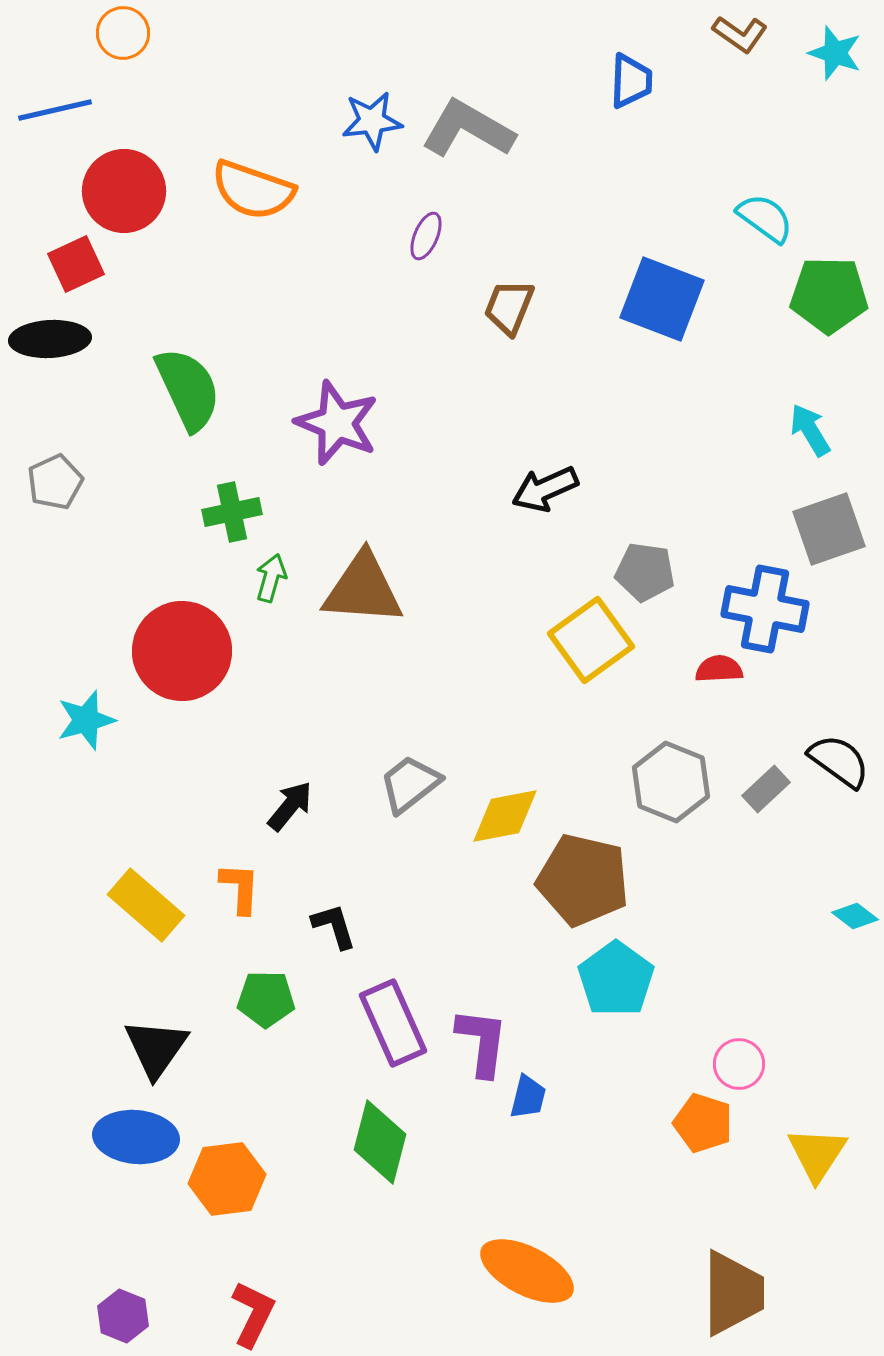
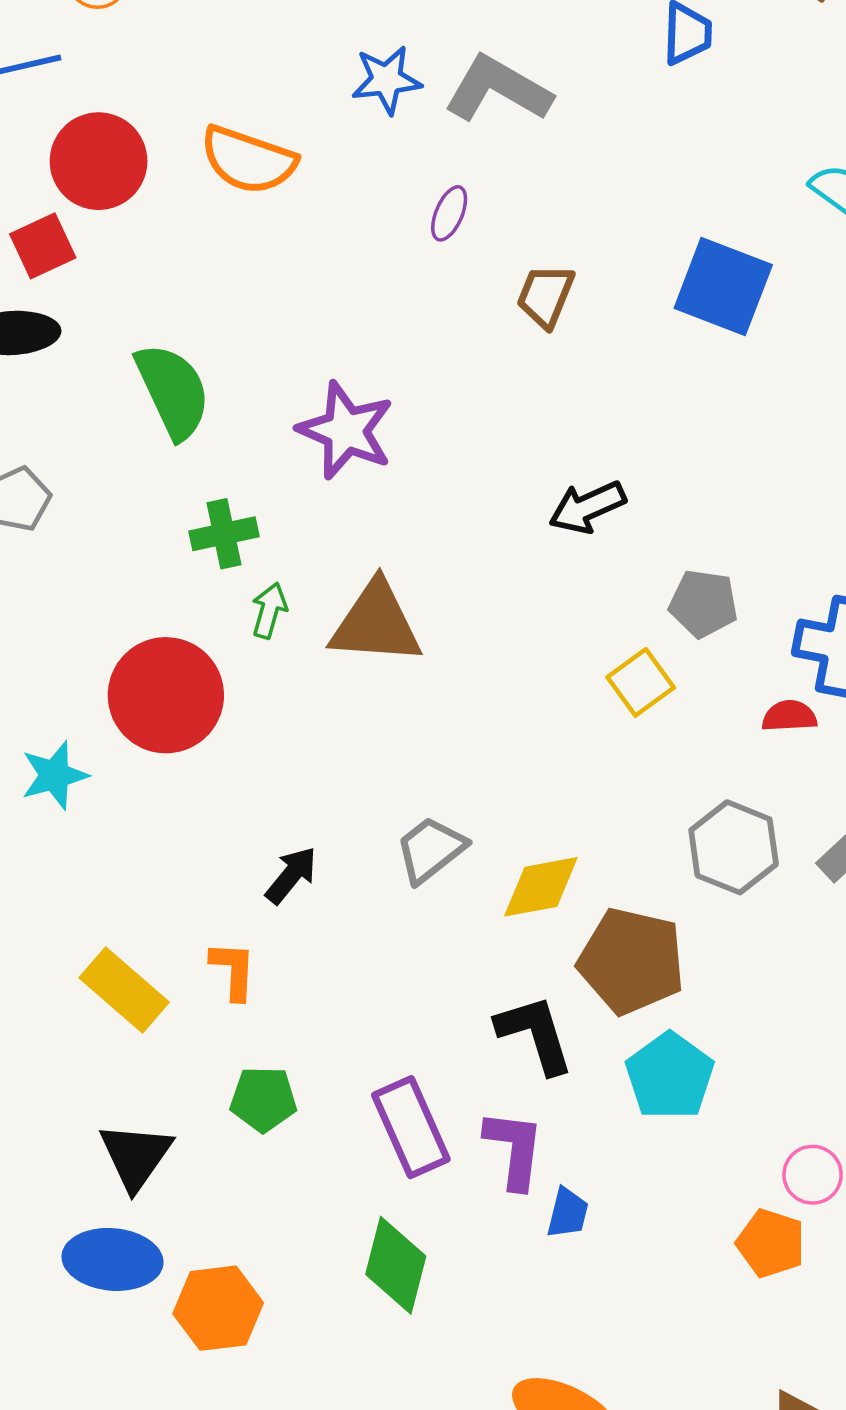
yellow square: (591, 640) -> (641, 682), size x0.7
black L-shape: (334, 926) -> (535, 1034), moved, size x1.5

